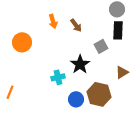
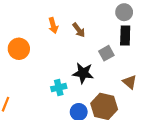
black star: (80, 64) -> (83, 73), turned -30
brown triangle: (122, 72) -> (130, 82), turned -48

